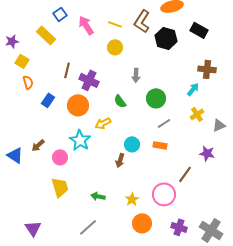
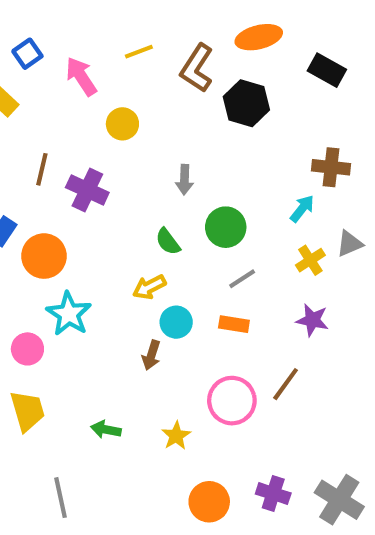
yellow line: (115, 24) -> (139, 52), moved, turned -40
black rectangle: (199, 30) -> (327, 70), moved
yellow circle: (115, 47) -> (122, 124), moved
green semicircle: (120, 101) -> (168, 242), moved
orange circle: (78, 105) -> (44, 256), moved
yellow arrow: (103, 123) -> (149, 287), moved
gray triangle: (219, 125) -> (350, 244), moved
purple star: (207, 153) -> (312, 320), moved
pink circle: (164, 194) -> (232, 401), moved
orange circle: (142, 223) -> (209, 502), moved
gray line: (88, 227) -> (61, 498), moved, turned -60

